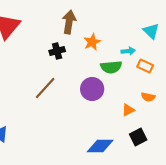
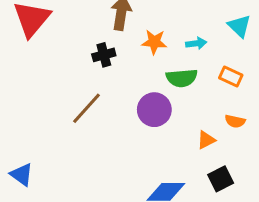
orange star: (92, 42) -> (154, 42), turned 30
cyan arrow: (128, 51) -> (196, 43), moved

